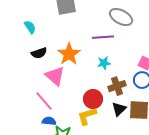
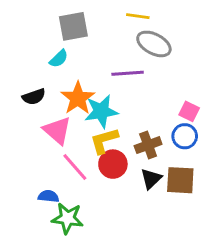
cyan semicircle: (30, 27) -> (59, 59), moved, turned 80
cyan star: (104, 63) -> (101, 111), moved, size x1.6
pink line: (44, 101) -> (75, 167), moved
yellow L-shape: (87, 116) -> (104, 141), moved

